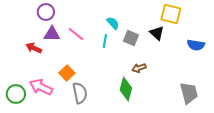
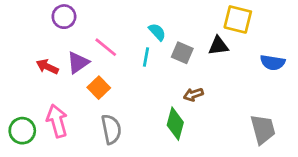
black triangle: (157, 33) -> (218, 46), turned -49
purple triangle: (52, 34) -> (78, 63), moved, turned -36
orange square: (67, 73) -> (99, 88), moved
pink arrow: (41, 87) -> (57, 121), turned 50

